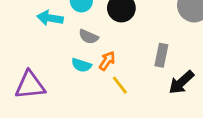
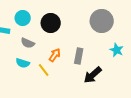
orange arrow: (107, 61) -> (55, 55), moved
yellow line: (120, 85) -> (44, 70), moved

